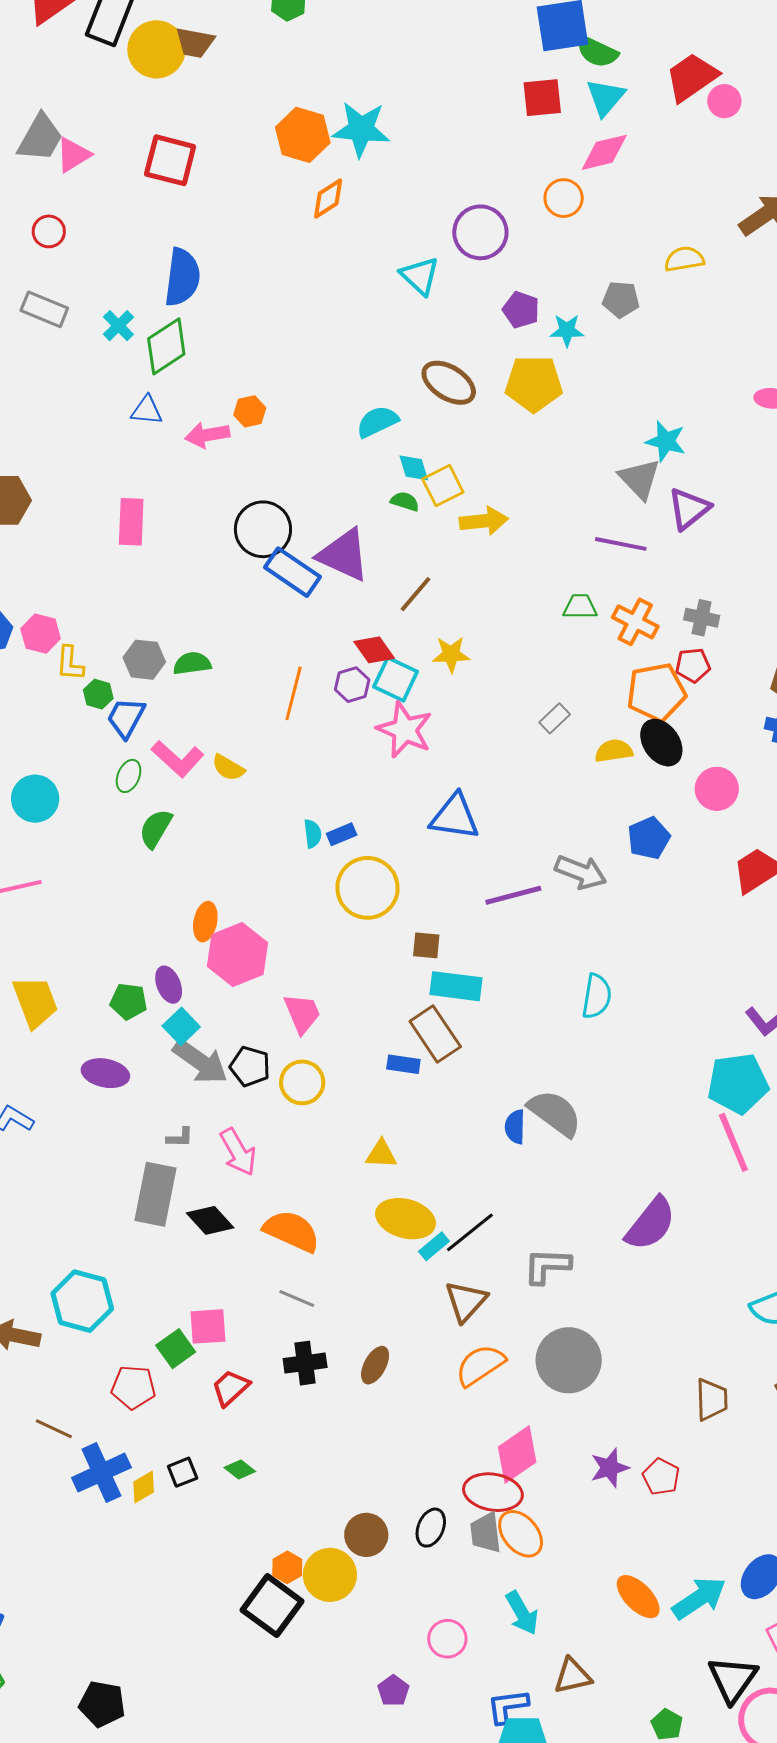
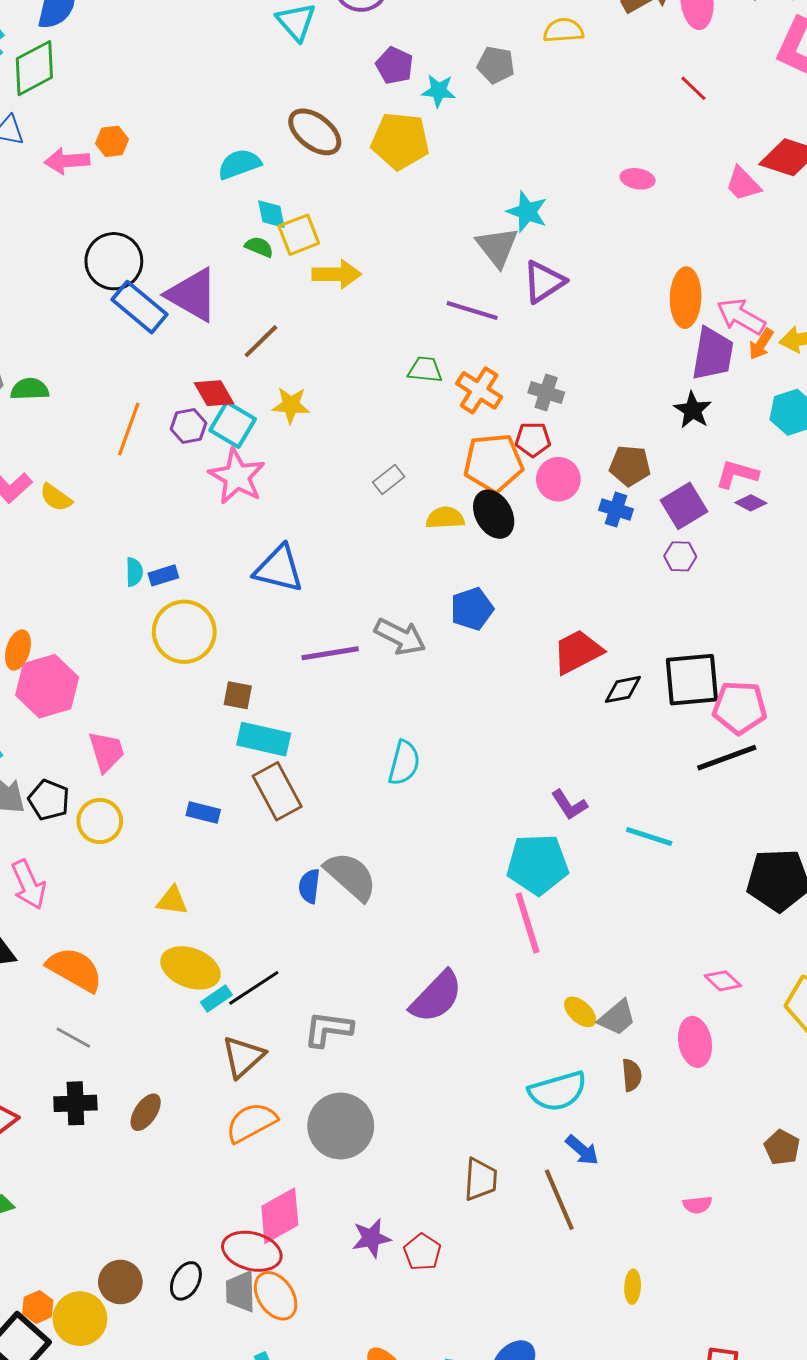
pink circle: (717, 789) -> (558, 479), moved
brown rectangle: (435, 1034) -> (277, 791), moved

